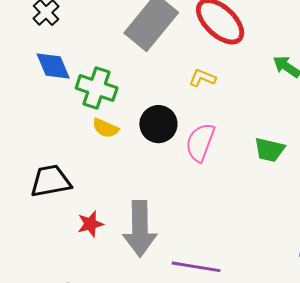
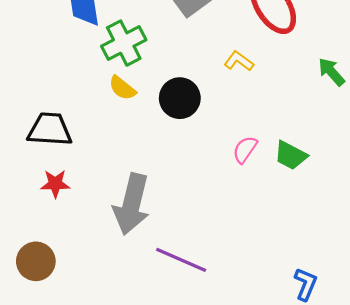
green cross: (97, 88) -> (124, 43), turned 30
pink semicircle: (200, 142) -> (245, 150), moved, size x0.7
red star: (90, 224) -> (55, 184), moved

